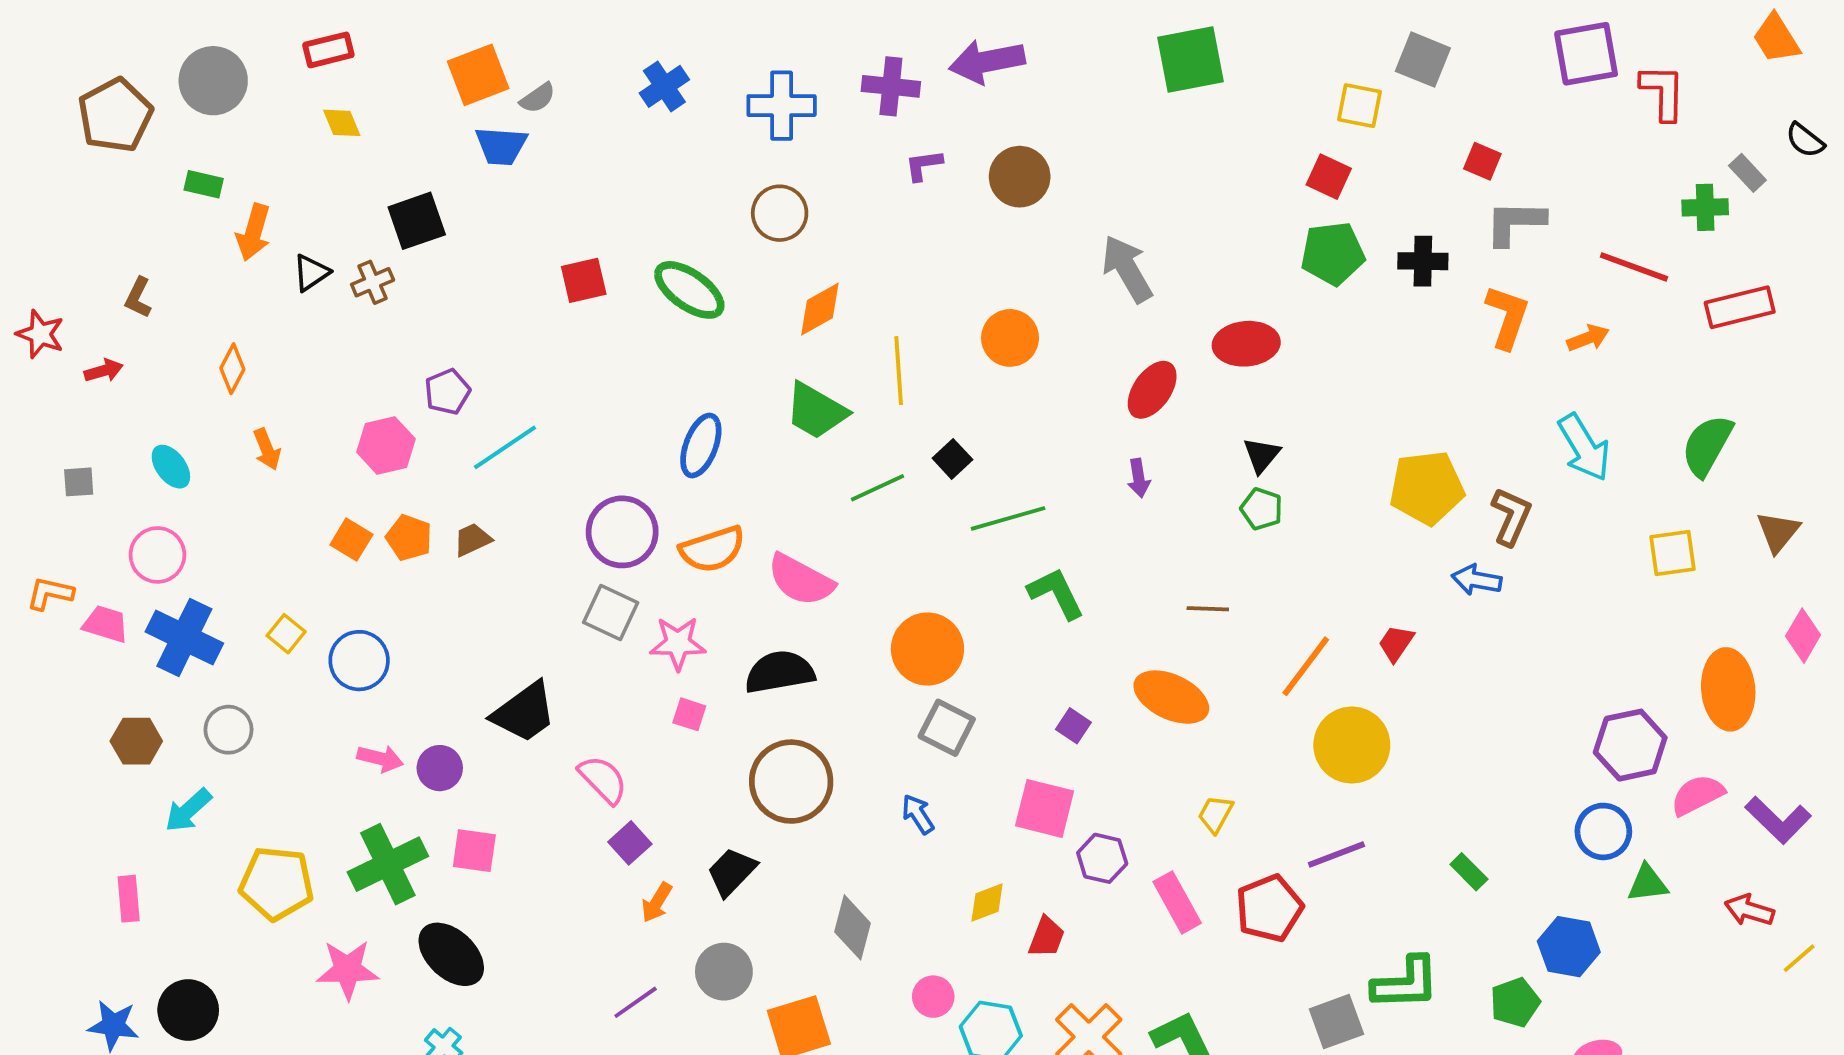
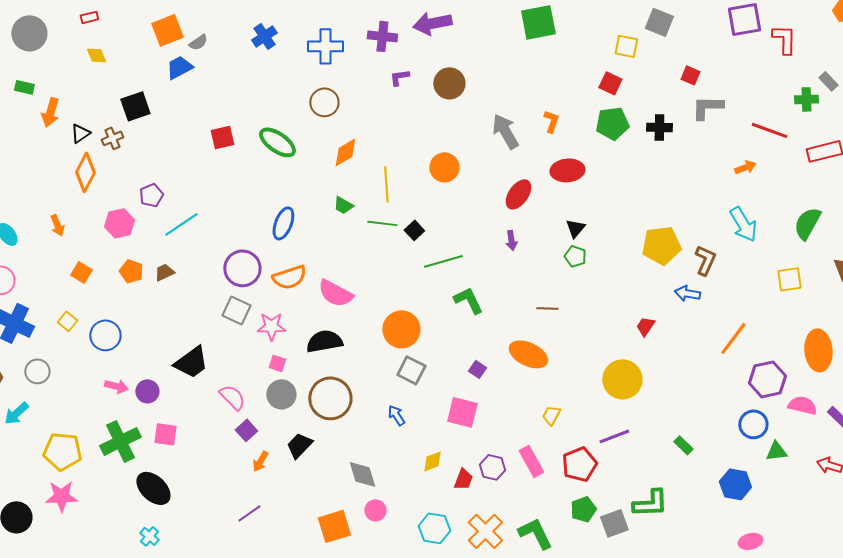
red rectangle: (328, 50) -> (89, 17), size x0.7
blue trapezoid: (501, 146) -> (179, 67), turned 148
orange L-shape: (1507, 317) -> (551, 121), moved, size x0.7
orange diamond: (232, 369) -> (85, 172), moved, size x1.5
green trapezoid: (816, 411) -> (343, 205), size x0.6
green line: (878, 488) -> (382, 223), moved, turned 32
orange square: (351, 540) -> (81, 272), moved
orange line: (1306, 666) -> (733, 338), moved
pink semicircle: (1697, 795) -> (802, 405), turned 40
purple hexagon: (1102, 858) -> (492, 467), moved
gray diamond: (853, 927) -> (362, 474), turned -32
pink star: (348, 970) -> (61, 496), moved
gray circle: (724, 972) -> (281, 394), moved
pink circle: (933, 997) -> (375, 510), moved
green pentagon: (1515, 1002) -> (583, 509), moved

